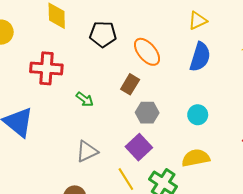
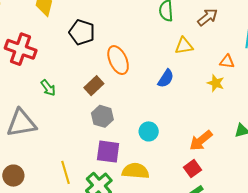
yellow triangle: (198, 20) -> (184, 46), moved
blue semicircle: (200, 57) -> (166, 78), size x0.7
purple square: (139, 147) -> (108, 152), moved, turned 35
gray triangle: (87, 151) -> (21, 123), moved, size x1.4

